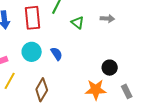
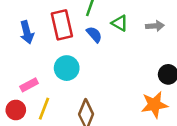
gray arrow: (107, 19) -> (155, 26), moved
blue semicircle: (57, 54) -> (94, 34), moved

